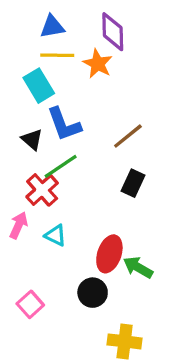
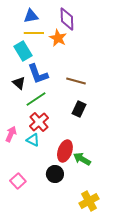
brown line: (128, 136) -> (76, 81), turned 54
red cross: (42, 190) -> (39, 122), moved
yellow cross: (125, 341) -> (89, 201), moved, turned -36

